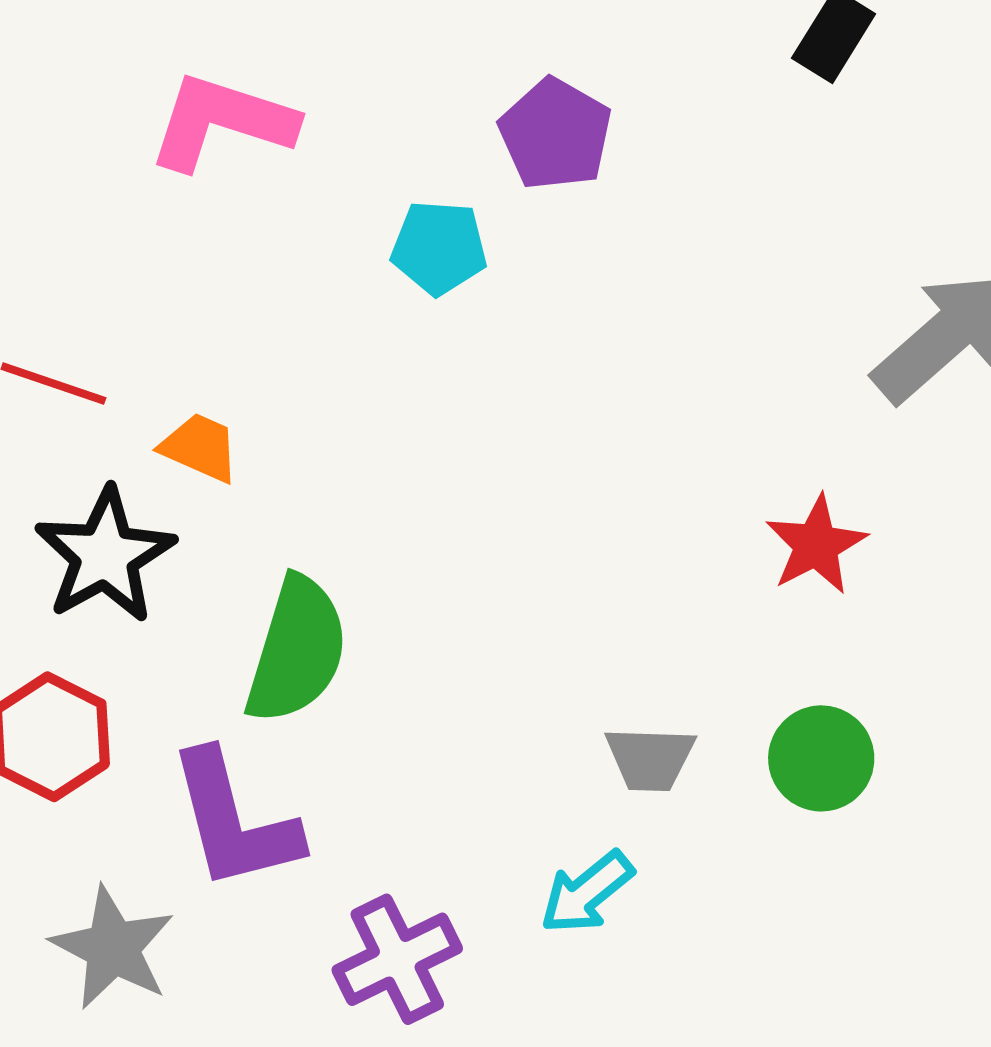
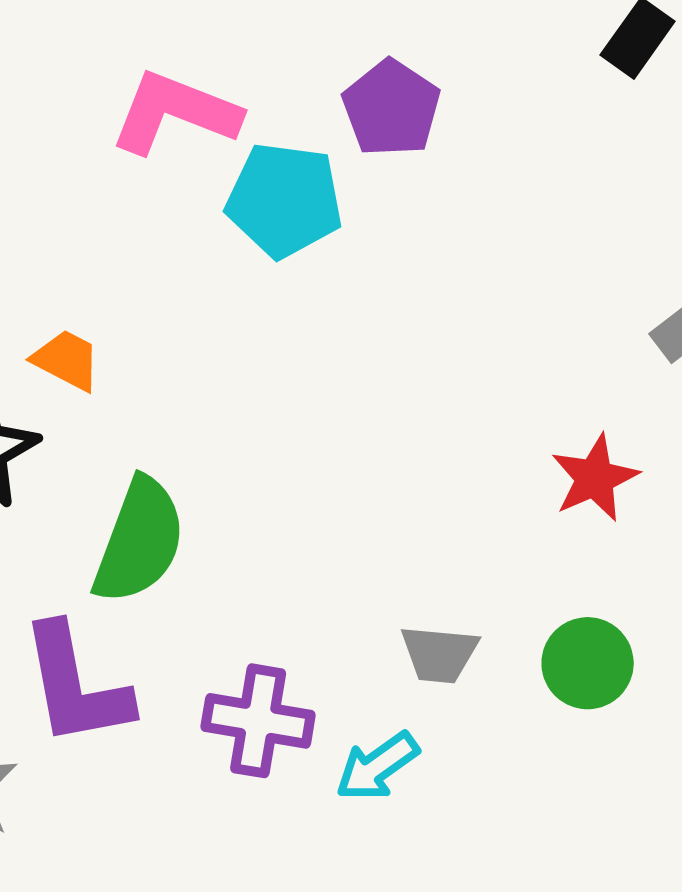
pink L-shape: (222, 122) -> (175, 113), moved
cyan pentagon: (439, 248) -> (284, 200), size x1.4
purple cross: (397, 959) -> (258, 721), moved, turned 32

